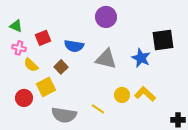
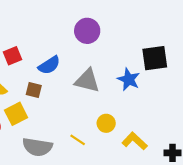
blue semicircle: (74, 46) -> (49, 65), turned -42
brown square: (61, 67) -> (34, 90), turned -32
yellow L-shape: (145, 94) -> (135, 141), moved

